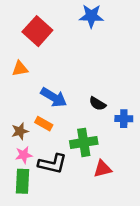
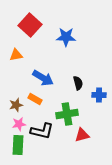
blue star: (91, 16) -> (66, 37), moved
black semicircle: (98, 104) -> (78, 83), turned -136

